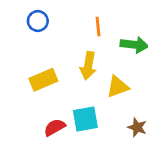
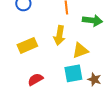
cyan square: (85, 119) -> (73, 73), moved

